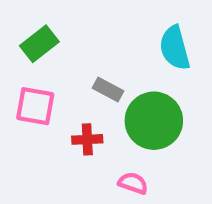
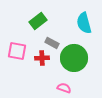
green rectangle: (39, 44) -> (38, 21), moved
red cross: (87, 139) -> (42, 58), moved

